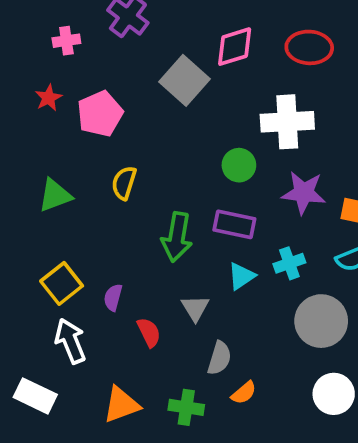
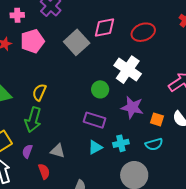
red ellipse: (309, 47) -> (143, 32), turned -30
pink pentagon: (100, 114) -> (32, 41), moved
white cross: (287, 122) -> (128, 70), turned 32
green arrow: (177, 237) -> (33, 120), moved
gray triangle: (195, 308) -> (58, 151), moved, turned -49

